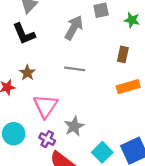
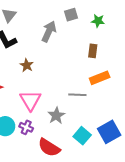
gray line: (75, 69) -> (77, 95), moved
brown star: (27, 73) -> (27, 65), moved
purple cross: (47, 139) -> (26, 127), moved

